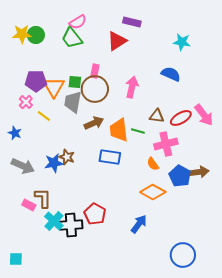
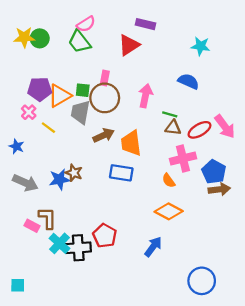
orange triangle: (54, 87) -> (60, 96), turned 30
green line: (138, 131) -> (170, 114), moved
blue pentagon: (180, 176) -> (214, 172), moved

